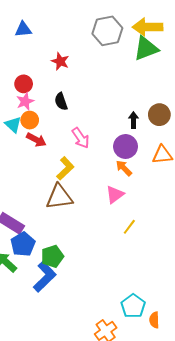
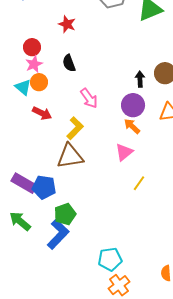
red arrow: (36, 140) -> (42, 113), moved
blue pentagon: (23, 244) -> (44, 187), moved, turned -30
cyan pentagon: (133, 306) -> (110, 259), moved, turned 30

